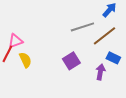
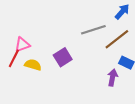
yellow semicircle: (25, 60) -> (33, 65), turned -49
purple square: (71, 61) -> (63, 57), moved

